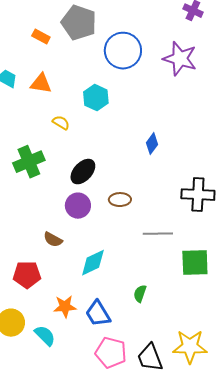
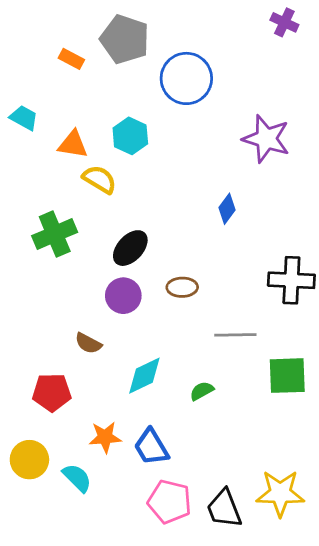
purple star: (180, 59) -> (266, 139), moved
orange triangle: (41, 84) -> (73, 144), moved
cyan hexagon: (96, 98) -> (130, 136), moved
yellow semicircle: (61, 123) -> (99, 179), size x1.4
green semicircle: (140, 294) -> (202, 391), moved, turned 42

